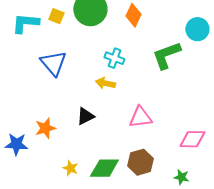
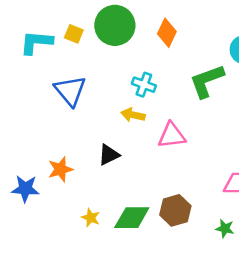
pink triangle: (140, 117) -> (172, 135), moved

